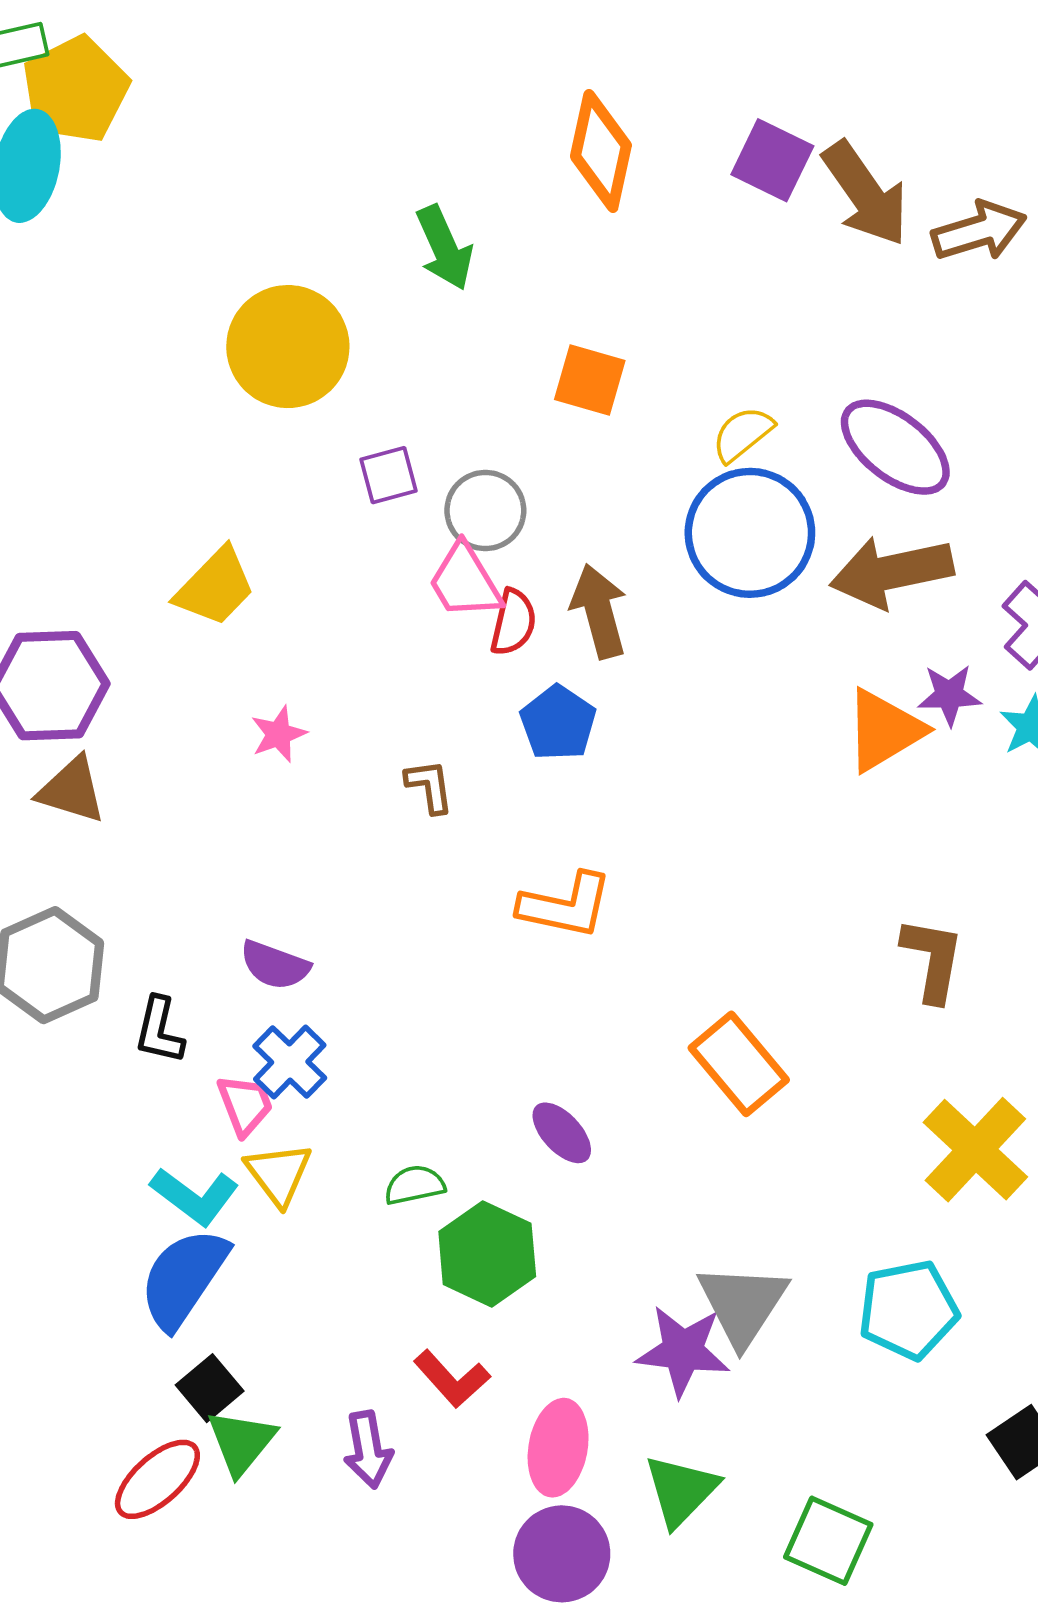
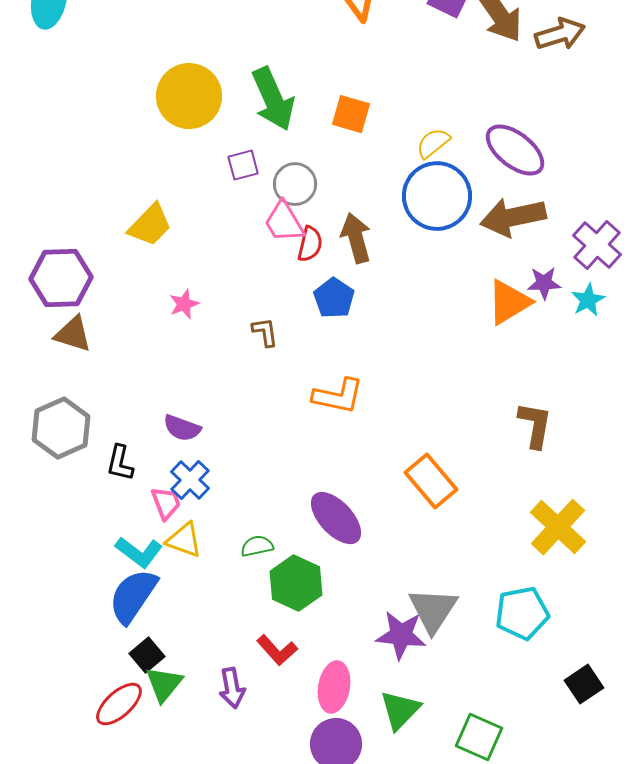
green arrow: (444, 248) -> (273, 99), moved, size x1.4
purple ellipse: (562, 1133) -> (336, 518), size x1.6
yellow triangle: (279, 1174) -> (184, 540), turned -33

